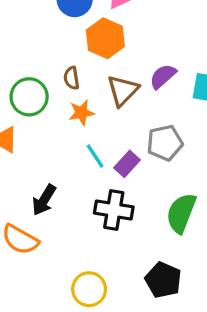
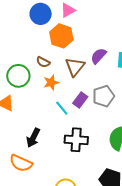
brown semicircle: (72, 78) -> (43, 62), turned -48
purple rectangle: (127, 164) -> (80, 100), moved

